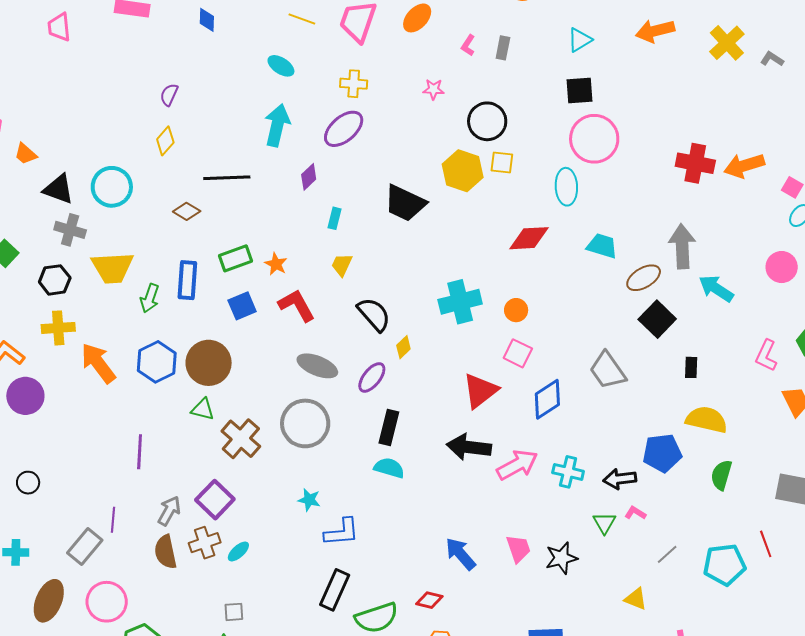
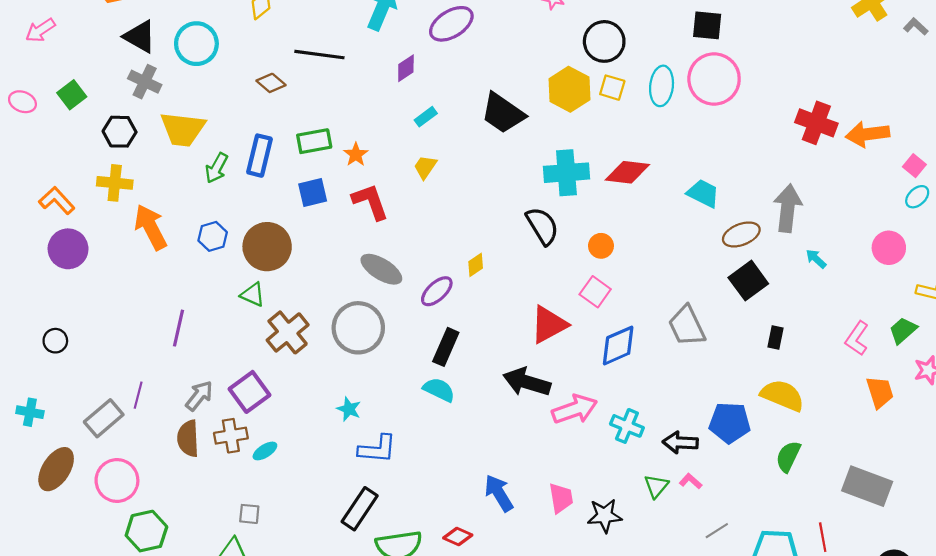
cyan ellipse: (566, 187) -> (662, 86), moved
cyan rectangle: (334, 218) -> (426, 117), turned 30
cyan arrow: (716, 289) -> (816, 259), size x0.6
cyan cross: (460, 302) -> (566, 173), moved
black semicircle: (374, 314) -> (542, 226), moved
blue hexagon: (157, 362) -> (213, 236), size x0.7

